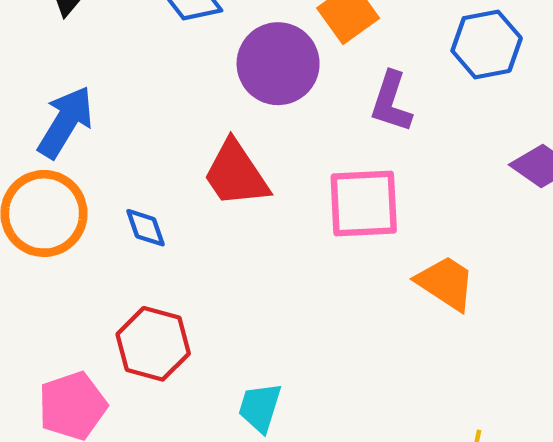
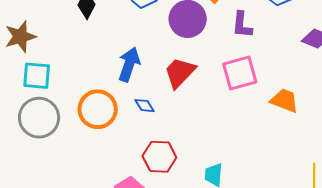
blue arrow: (65, 122) -> (129, 64), moved
red trapezoid: (236, 174) -> (180, 72), turned 90

